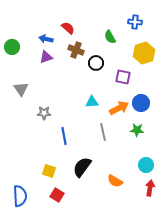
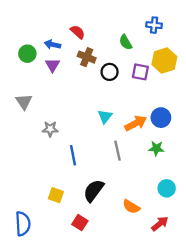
green circle: (12, 47) -> (27, 54), moved
purple triangle: (46, 57) -> (52, 65), turned -40
purple square: (123, 77) -> (140, 72), moved
cyan triangle: (92, 102) -> (105, 116), turned -48
red arrow: (150, 188) -> (160, 224), moved, turned 42
red square: (57, 195) -> (80, 223), moved

